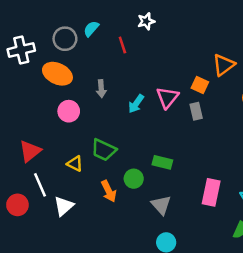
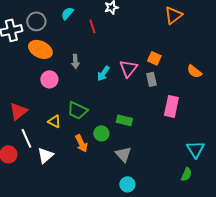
gray circle: (65, 39) -> (36, 21), moved
orange triangle: (224, 65) -> (173, 15), moved
pink rectangle: (211, 192) -> (171, 106), moved

